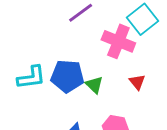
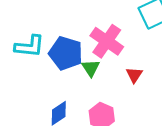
pink cross: (118, 41) -> (107, 41), moved

